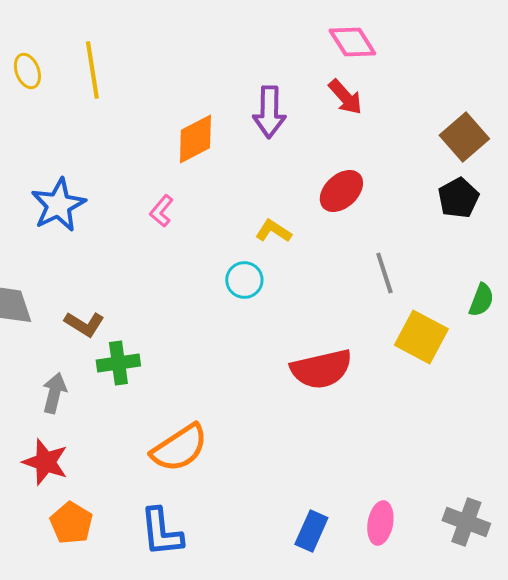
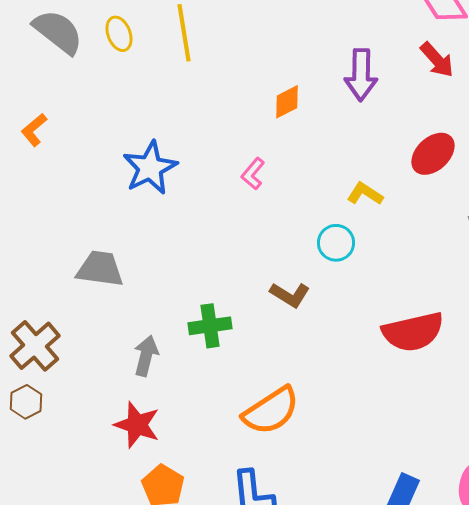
orange diamond: (195, 139) -> (287, 102), size x0.7
brown L-shape: (84, 324) -> (290, 295), moved

